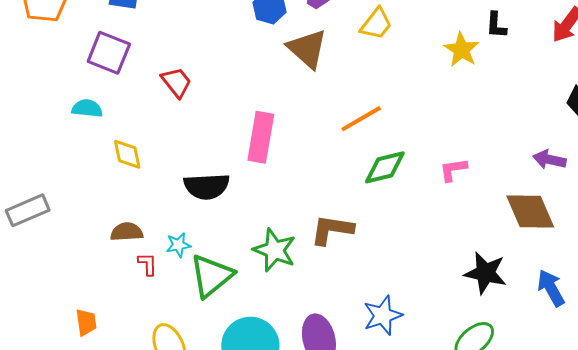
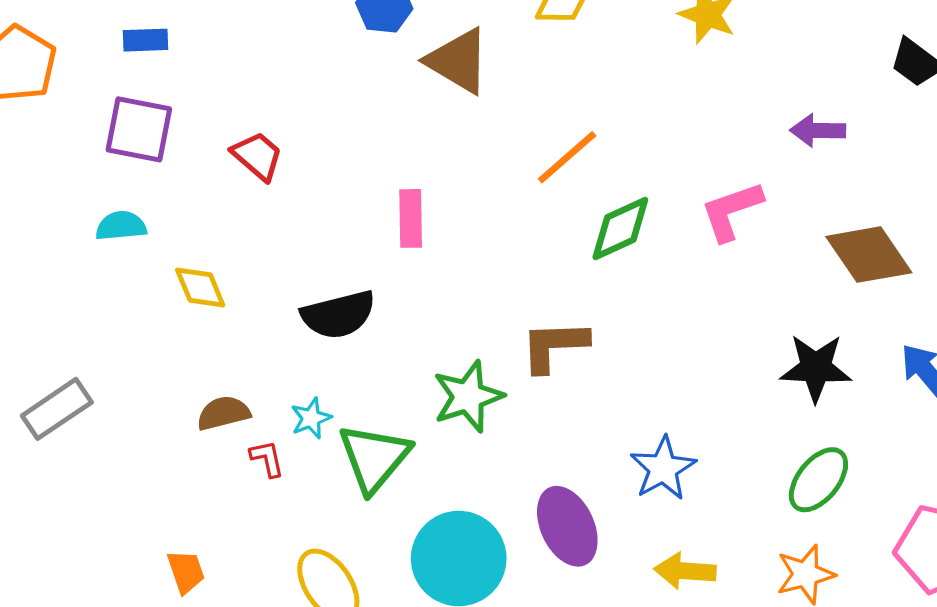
pink rectangle: (261, 137) -> (411, 218), size x0.7
purple arrow: (549, 160) -> (818, 131), moved
pink L-shape: (453, 170) -> (731, 211), size x1.4
green star: (275, 250) -> (468, 397), turned -30

